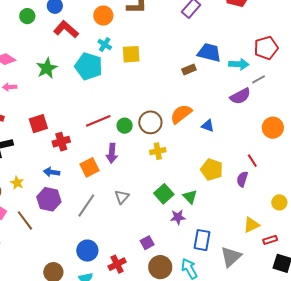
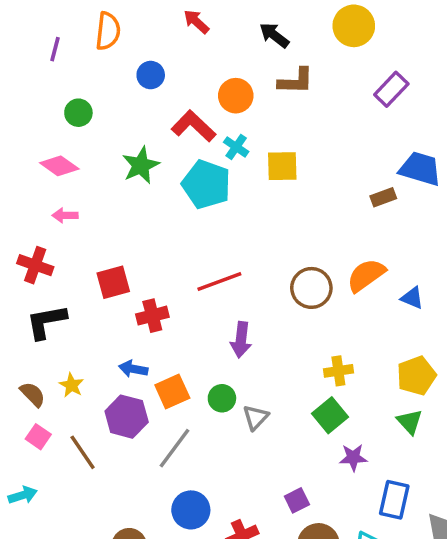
green circle: (27, 16) -> (78, 113), moved
red L-shape: (66, 29) -> (193, 126), moved
green star: (47, 68) -> (141, 165), moved
green circle: (125, 126) -> (222, 398), moved
yellow cross: (158, 151) -> (338, 371), moved
orange square: (89, 167) -> (172, 392), moved
yellow pentagon: (212, 170) -> (416, 376), turned 30
green triangle: (190, 197) -> (410, 422), moved
gray line: (86, 206) -> (175, 448), moved

